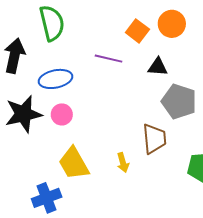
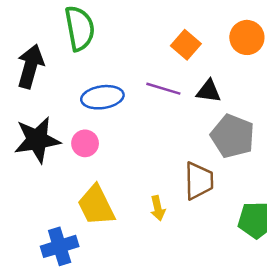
orange circle: (172, 24) -> (247, 37), moved
purple line: (108, 59) -> (163, 89), moved
blue ellipse: (56, 79) -> (102, 97), moved

